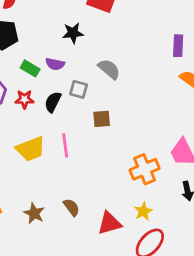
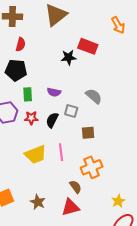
black star: (73, 33) -> (69, 57), moved
green rectangle: (30, 68) -> (28, 94), moved, turned 56
orange cross: (145, 169) -> (92, 167), moved
brown semicircle: (71, 207) -> (76, 187), moved
red triangle: (110, 223) -> (70, 207), moved

